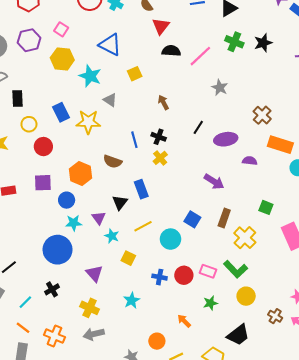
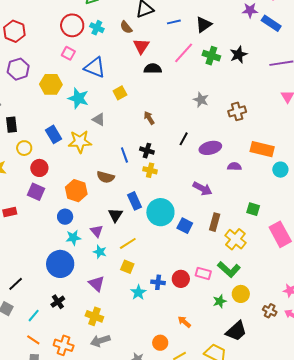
pink square: (61, 29) -> (68, 53), moved
pink line: (200, 56) -> (184, 53), moved
brown cross: (262, 115) -> (237, 111), moved, turned 36
yellow cross: (160, 158) -> (150, 170), turned -32
purple square: (43, 183) -> (36, 192), moved, turned 30
yellow line: (143, 226) -> (128, 243), moved
cyan star: (112, 236) -> (100, 252), moved
cyan circle: (170, 239) -> (160, 212), moved, size x1.4
cyan star: (132, 300) -> (138, 292), moved
green star: (210, 303) -> (220, 301), moved

